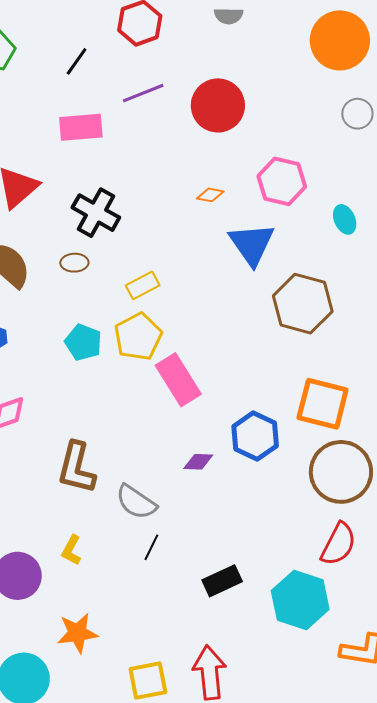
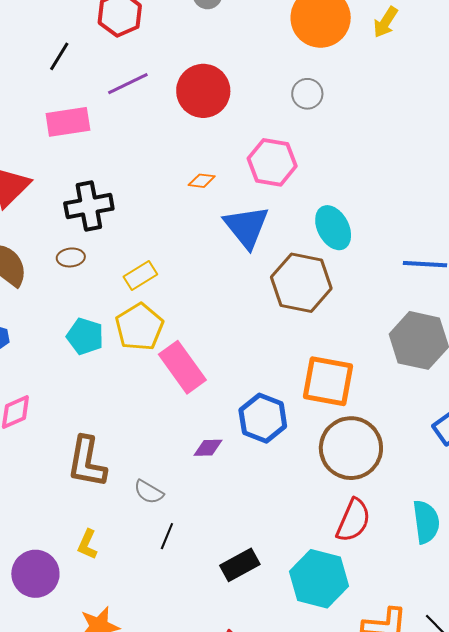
gray circle: (357, 114) -> (307, 94), moved
black cross: (96, 213) -> (89, 206), turned -36
cyan ellipse: (345, 219) -> (333, 228), moved, size x1.5
gray semicircle: (136, 502) -> (149, 492), size x0.7

